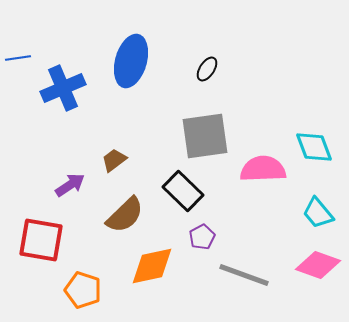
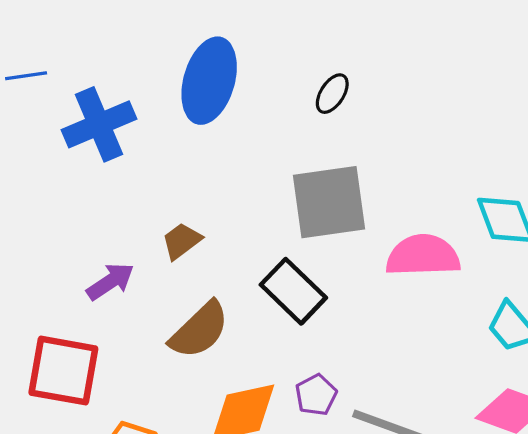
purple pentagon: (202, 237) -> (316, 395), moved

